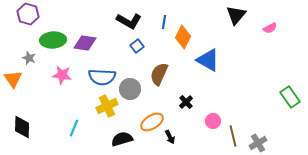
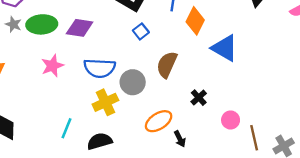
gray star: (29, 58) -> (13, 24), moved
pink star: (62, 75) -> (52, 66), turned -30
black semicircle: (122, 139) -> (100, 141), moved

